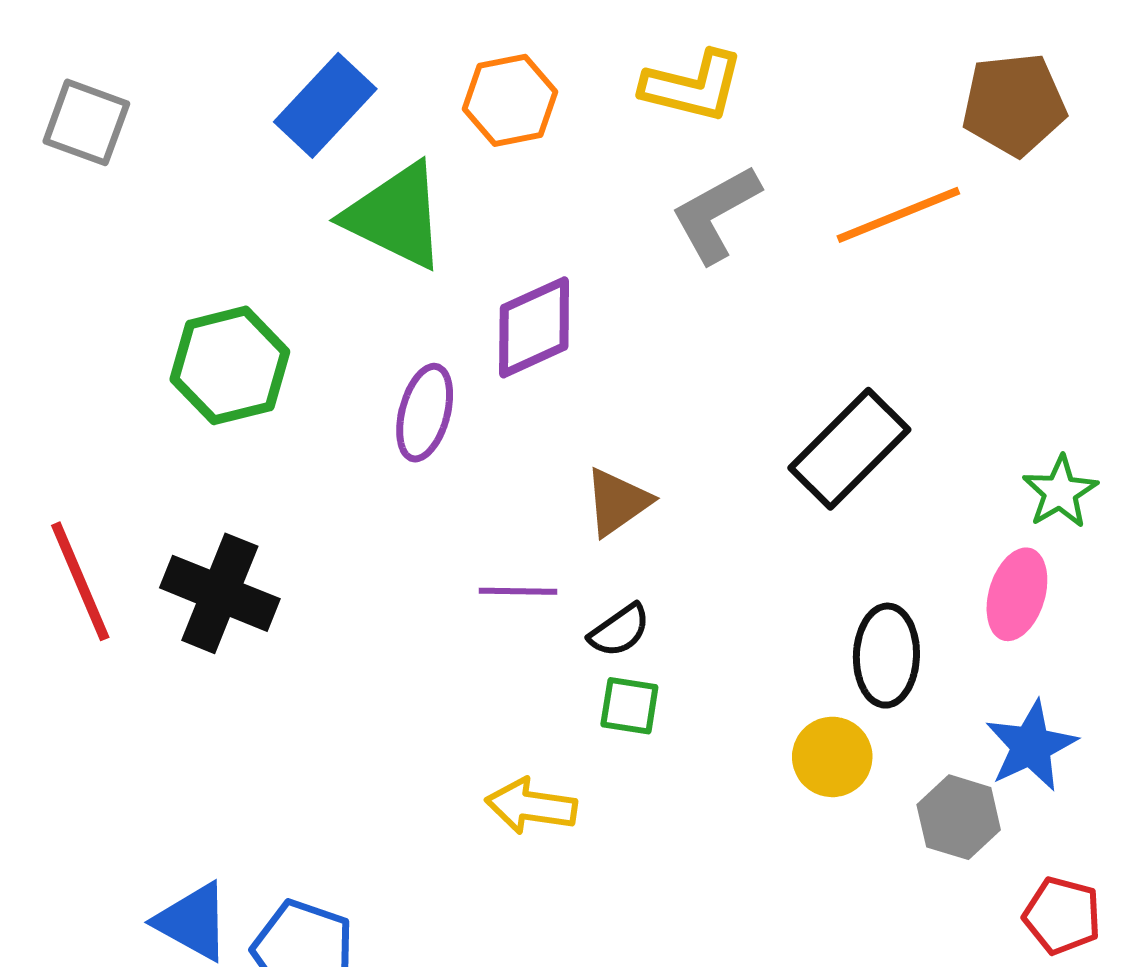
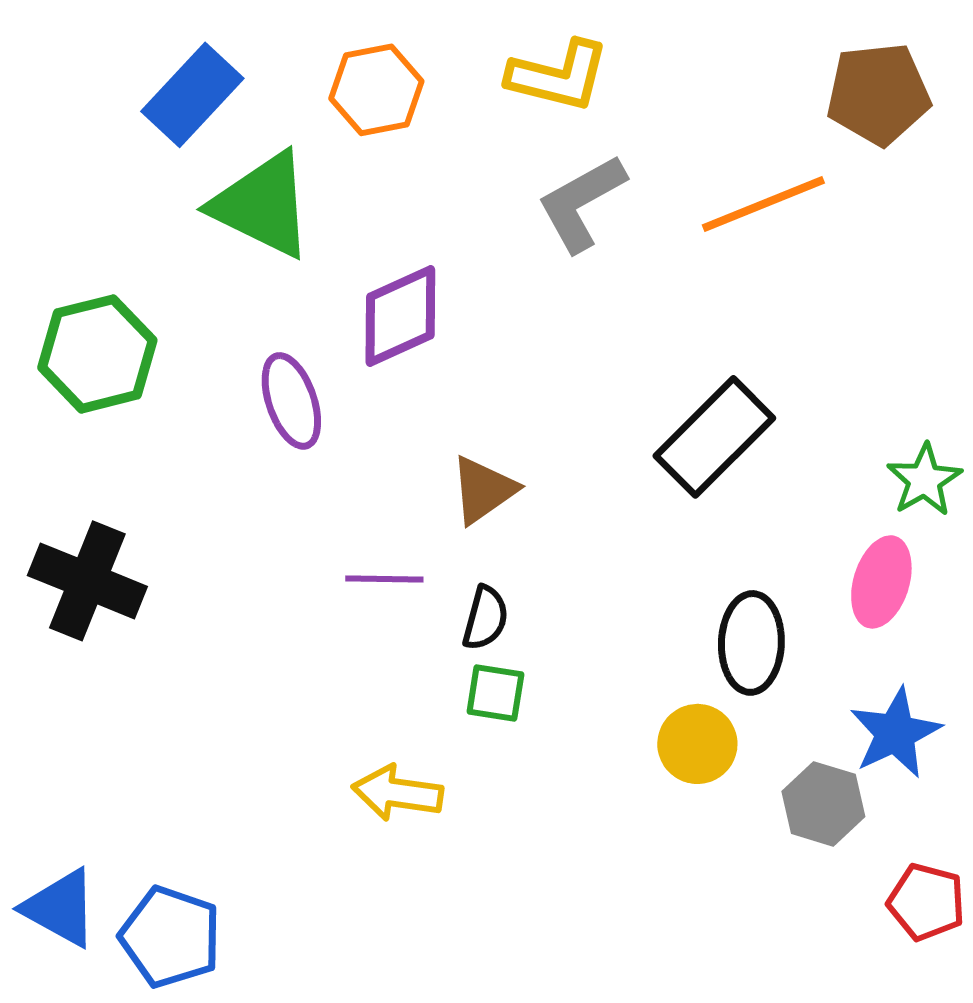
purple ellipse: (425, 413) -> (291, 401), turned -34
black semicircle: (619, 630) -> (485, 618), turned -40

